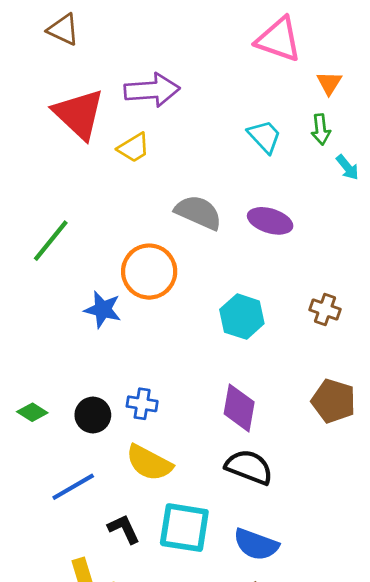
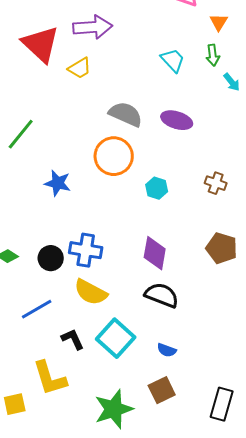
orange circle: (149, 272) -> (114, 156), moved
cyan hexagon: (242, 317) -> (157, 188), size x0.7
blue cross: (142, 404) -> (86, 250), size x1.5
cyan square: (184, 528) -> (116, 338), turned 33
blue semicircle: (256, 544) -> (167, 350), size x0.6

